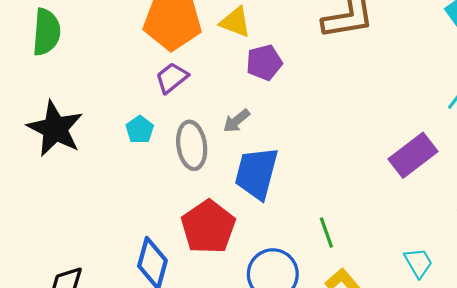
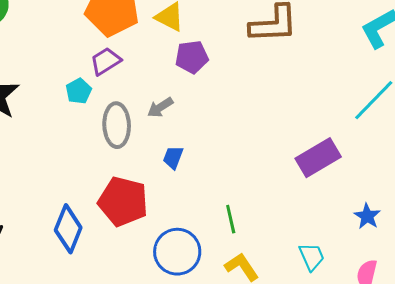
cyan pentagon: (140, 130) -> (79, 91), moved
blue trapezoid: (257, 173) -> (173, 157), size x0.5
red pentagon: (208, 227) -> (123, 202), turned -30

